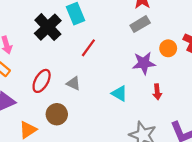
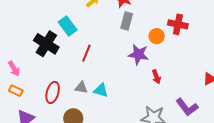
gray rectangle: (140, 24) -> (127, 21), turned -30
purple star: (144, 63) -> (138, 54), turned 30
cyan triangle: (119, 93) -> (101, 90), moved

